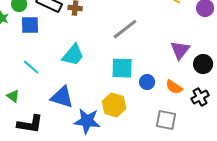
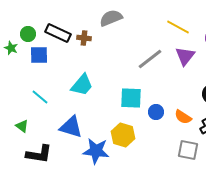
gray line: (125, 29) -> (150, 59), moved
purple triangle: (180, 50) -> (185, 56), moved
gray square: (166, 120) -> (188, 150), moved

